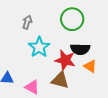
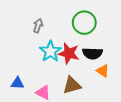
red star: (65, 60) -> (69, 53), moved
brown triangle: (60, 80) -> (72, 85), turned -30

